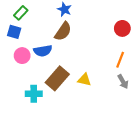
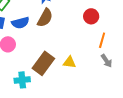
red circle: (122, 28) -> (91, 16), moved
blue semicircle: (43, 51) -> (20, 23), moved

